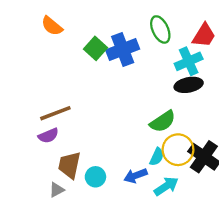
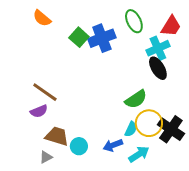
black ellipse: (189, 85) -> (158, 68), turned 70
brown line: (55, 113) -> (45, 92), turned 56
brown trapezoid: (70, 165) -> (57, 136), turned 95

